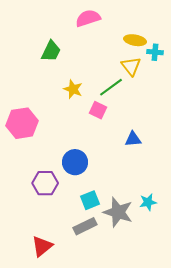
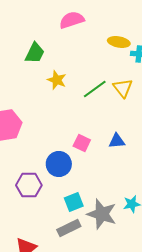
yellow triangle: (131, 66) -> (123, 88), moved
yellow star: (73, 89) -> (57, 80), moved
pink square: (98, 110) -> (82, 143), moved

